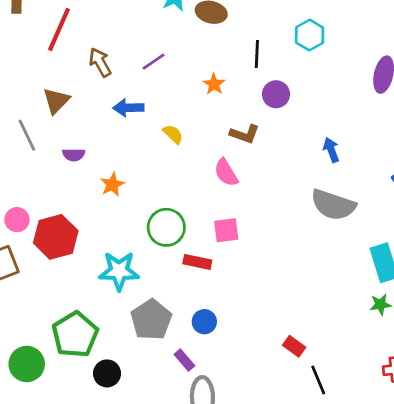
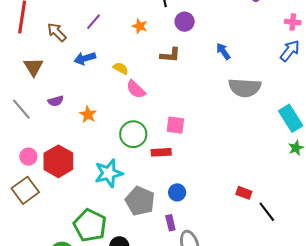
gray line: (27, 135) -> (21, 109), moved
blue arrow: (331, 150) -> (223, 51), moved
pink semicircle: (226, 173) -> (136, 89), moved
pink square: (226, 230) -> (175, 125), turned 30
purple rectangle: (184, 360) -> (170, 223), turned 42

